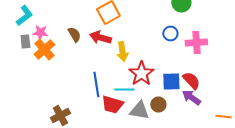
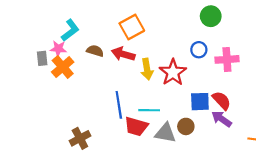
cyan L-shape: (24, 16) -> (70, 30), moved
brown semicircle: (74, 34) -> (95, 51), turned -42
red star: (141, 74) -> (173, 72), moved

